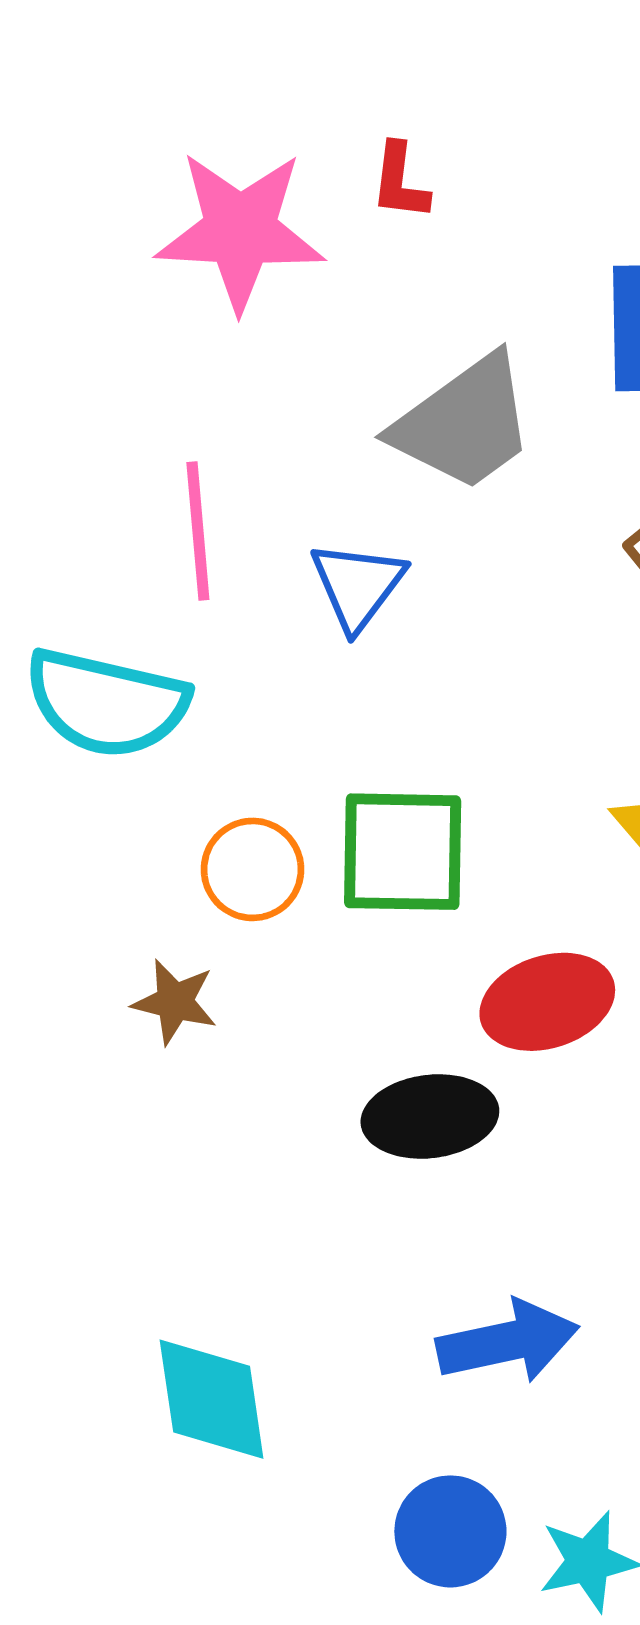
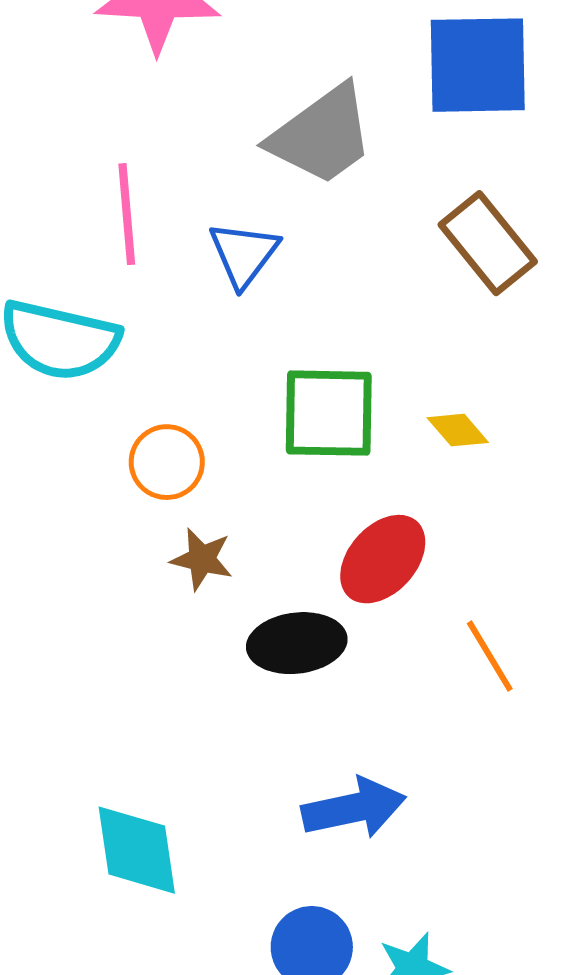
green square: (403, 852) -> (329, 413), moved
brown star: (175, 1002) -> (202, 559), moved
red ellipse: (547, 1002) -> (383, 559), turned -30

